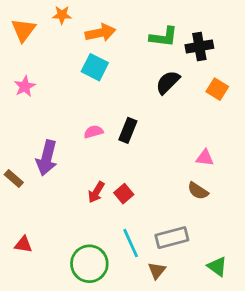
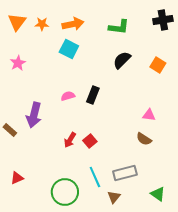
orange star: (62, 15) -> (42, 24), moved
black cross: (199, 47) -> (163, 20), moved
red triangle: (23, 244) -> (17, 178), turned -32

